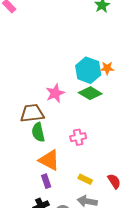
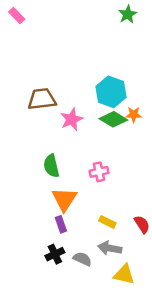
orange star: (107, 68) -> (134, 115), moved
brown trapezoid: (32, 113) -> (42, 99), moved
orange triangle: (49, 160) -> (64, 199), turned 35

